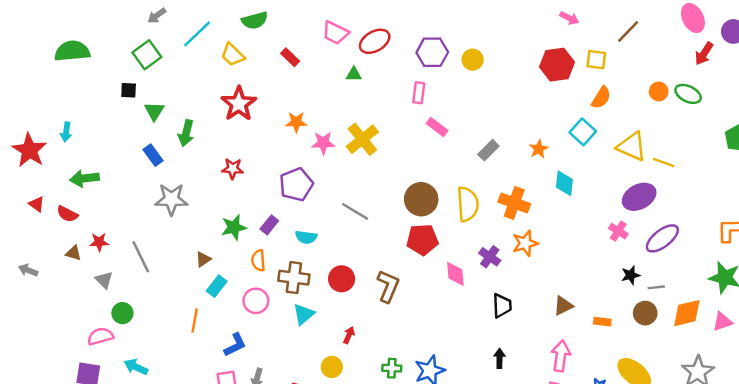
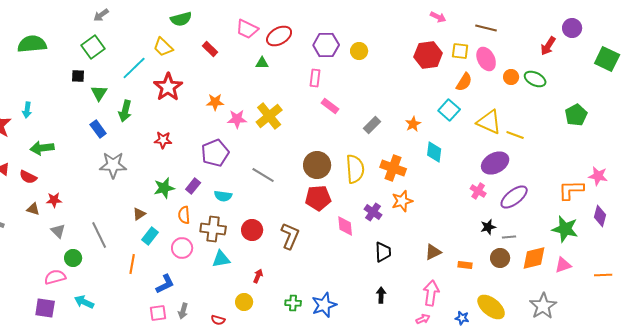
pink ellipse: (693, 18) -> (486, 59), moved
brown line: (628, 31) -> (486, 28), turned 60
cyan line: (197, 34) -> (134, 68), moved
gray line: (141, 257) -> (99, 235), moved
cyan triangle: (304, 314) -> (221, 259), turned 30

